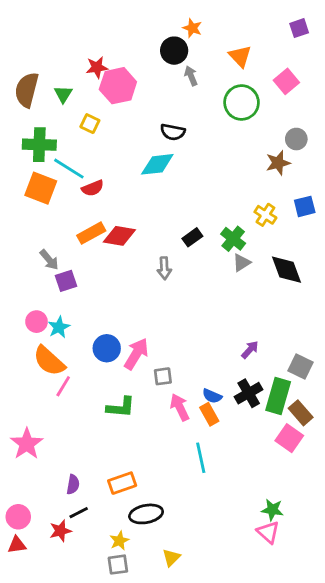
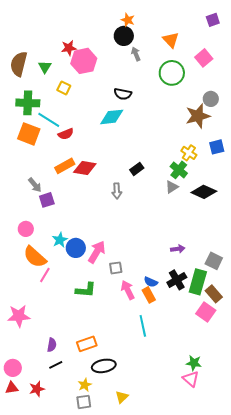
orange star: (192, 28) -> (128, 20), moved
brown star: (278, 163) -> (198, 116), size x1.4
green cross: (233, 239) -> (179, 170), moved
black diamond: (286, 270) -> (204, 192), turned -45
cyan star: (59, 327) -> (60, 240), moved
purple arrow: (250, 350) -> (178, 249), turned 40
pink star: (27, 444) -> (19, 316), turned 30
red star: (60, 531) -> (37, 389), moved

